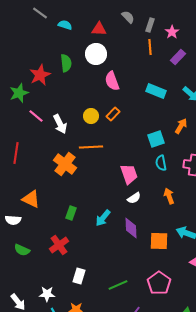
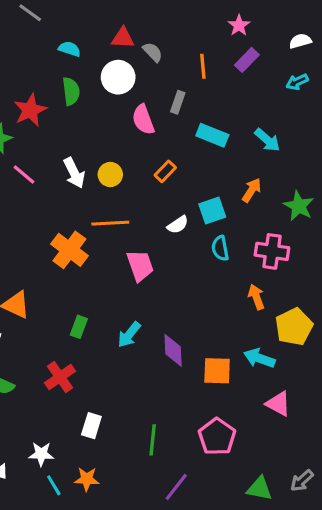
gray semicircle: (128, 17) -> (153, 52), moved
cyan semicircle: (65, 25) -> (69, 49), moved
gray rectangle: (150, 25) -> (178, 102), moved
pink star: (172, 32) -> (239, 25), moved
purple rectangle: (178, 57) -> (247, 60), moved
orange rectangle: (113, 114) -> (165, 171), moved
white arrow: (60, 124) -> (74, 173), moved
pink trapezoid: (129, 174) -> (140, 266), moved
orange arrow: (169, 196) -> (256, 297), moved
white semicircle: (134, 198) -> (178, 225), moved
green line: (118, 285) -> (153, 440), turned -60

